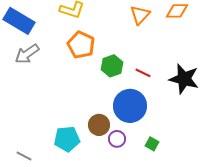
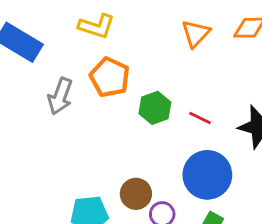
gray arrow: (27, 54) -> (60, 96), moved, turned -35
blue circle: (130, 106) -> (207, 175), moved

